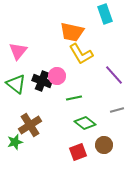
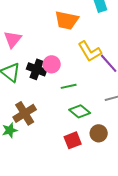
yellow L-shape: (81, 54) -> (90, 51), moved

